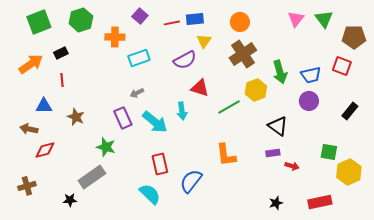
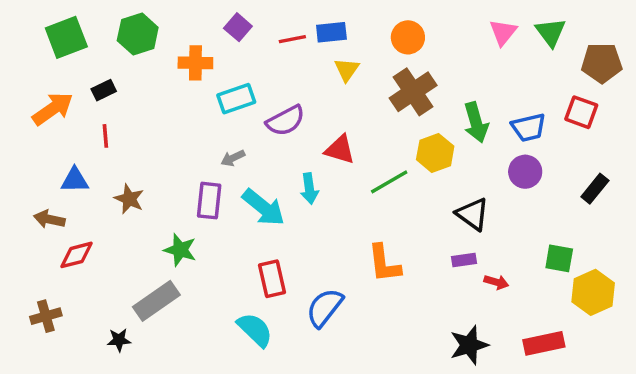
purple semicircle: (185, 60) -> (286, 121), moved
purple rectangle: (123, 118) -> (209, 201), turned 30
black star: (276, 203) -> (469, 345), size x1.6

